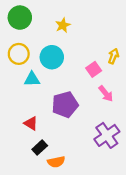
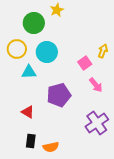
green circle: (20, 18) -> (34, 23), moved
yellow star: (63, 25) -> (57, 10), moved
black rectangle: (40, 148) -> (31, 141), moved, turned -40

